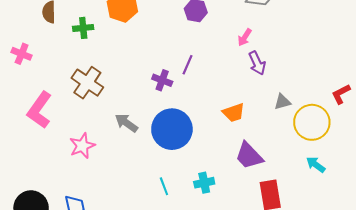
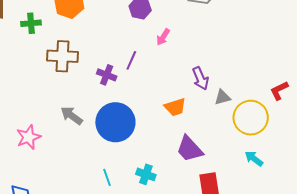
pink arrow: (245, 37) -> (163, 37), moved
purple arrow: (257, 63) -> (200, 78), moved
brown cross: (87, 83) -> (63, 56), moved, turned -32
cyan cross: (204, 183) -> (146, 174), turned 30

